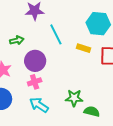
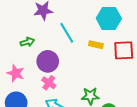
pink cross: (35, 82) -> (49, 83), turned -32

